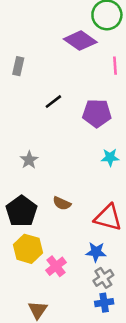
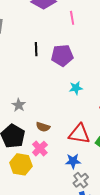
black line: (53, 102) -> (36, 49), moved, turned -48
gray star: (29, 160) -> (19, 105), moved
pink cross: (56, 266) -> (40, 149), moved

